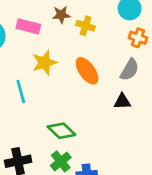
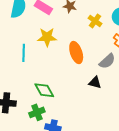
yellow cross: (86, 26) -> (95, 21), moved

